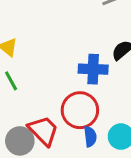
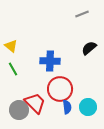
blue cross: (93, 69) -> (50, 61), moved

